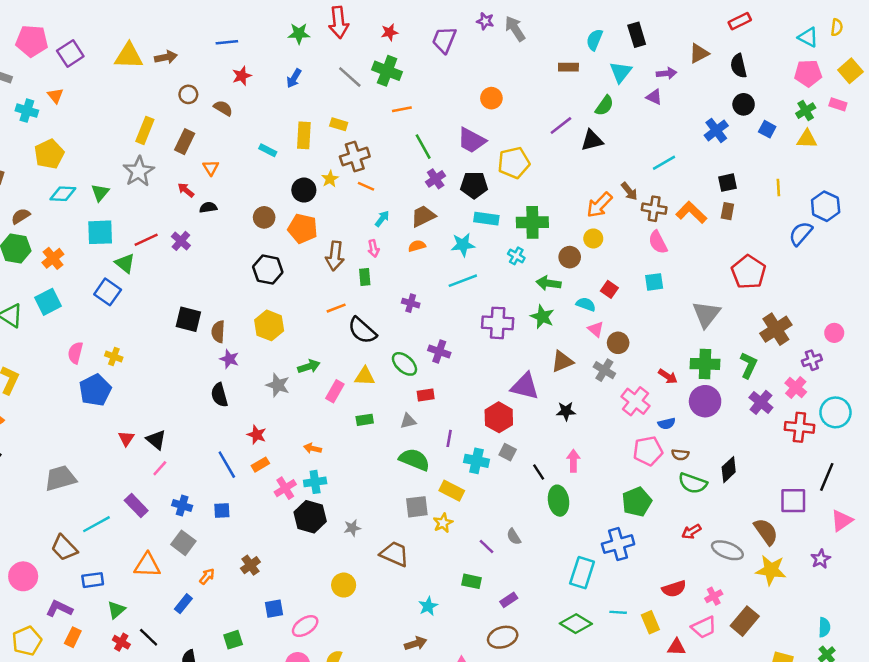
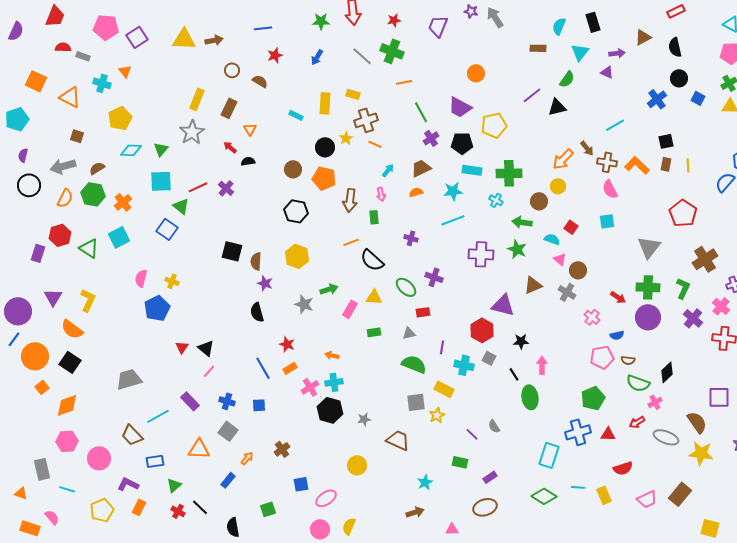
yellow line: (778, 188) -> (688, 165), moved
pink cross: (635, 401) -> (592, 317), size x0.7
black star: (566, 411) -> (521, 341), moved
pink cross: (714, 596) -> (655, 402), moved
red triangle: (676, 647) -> (608, 434), moved

